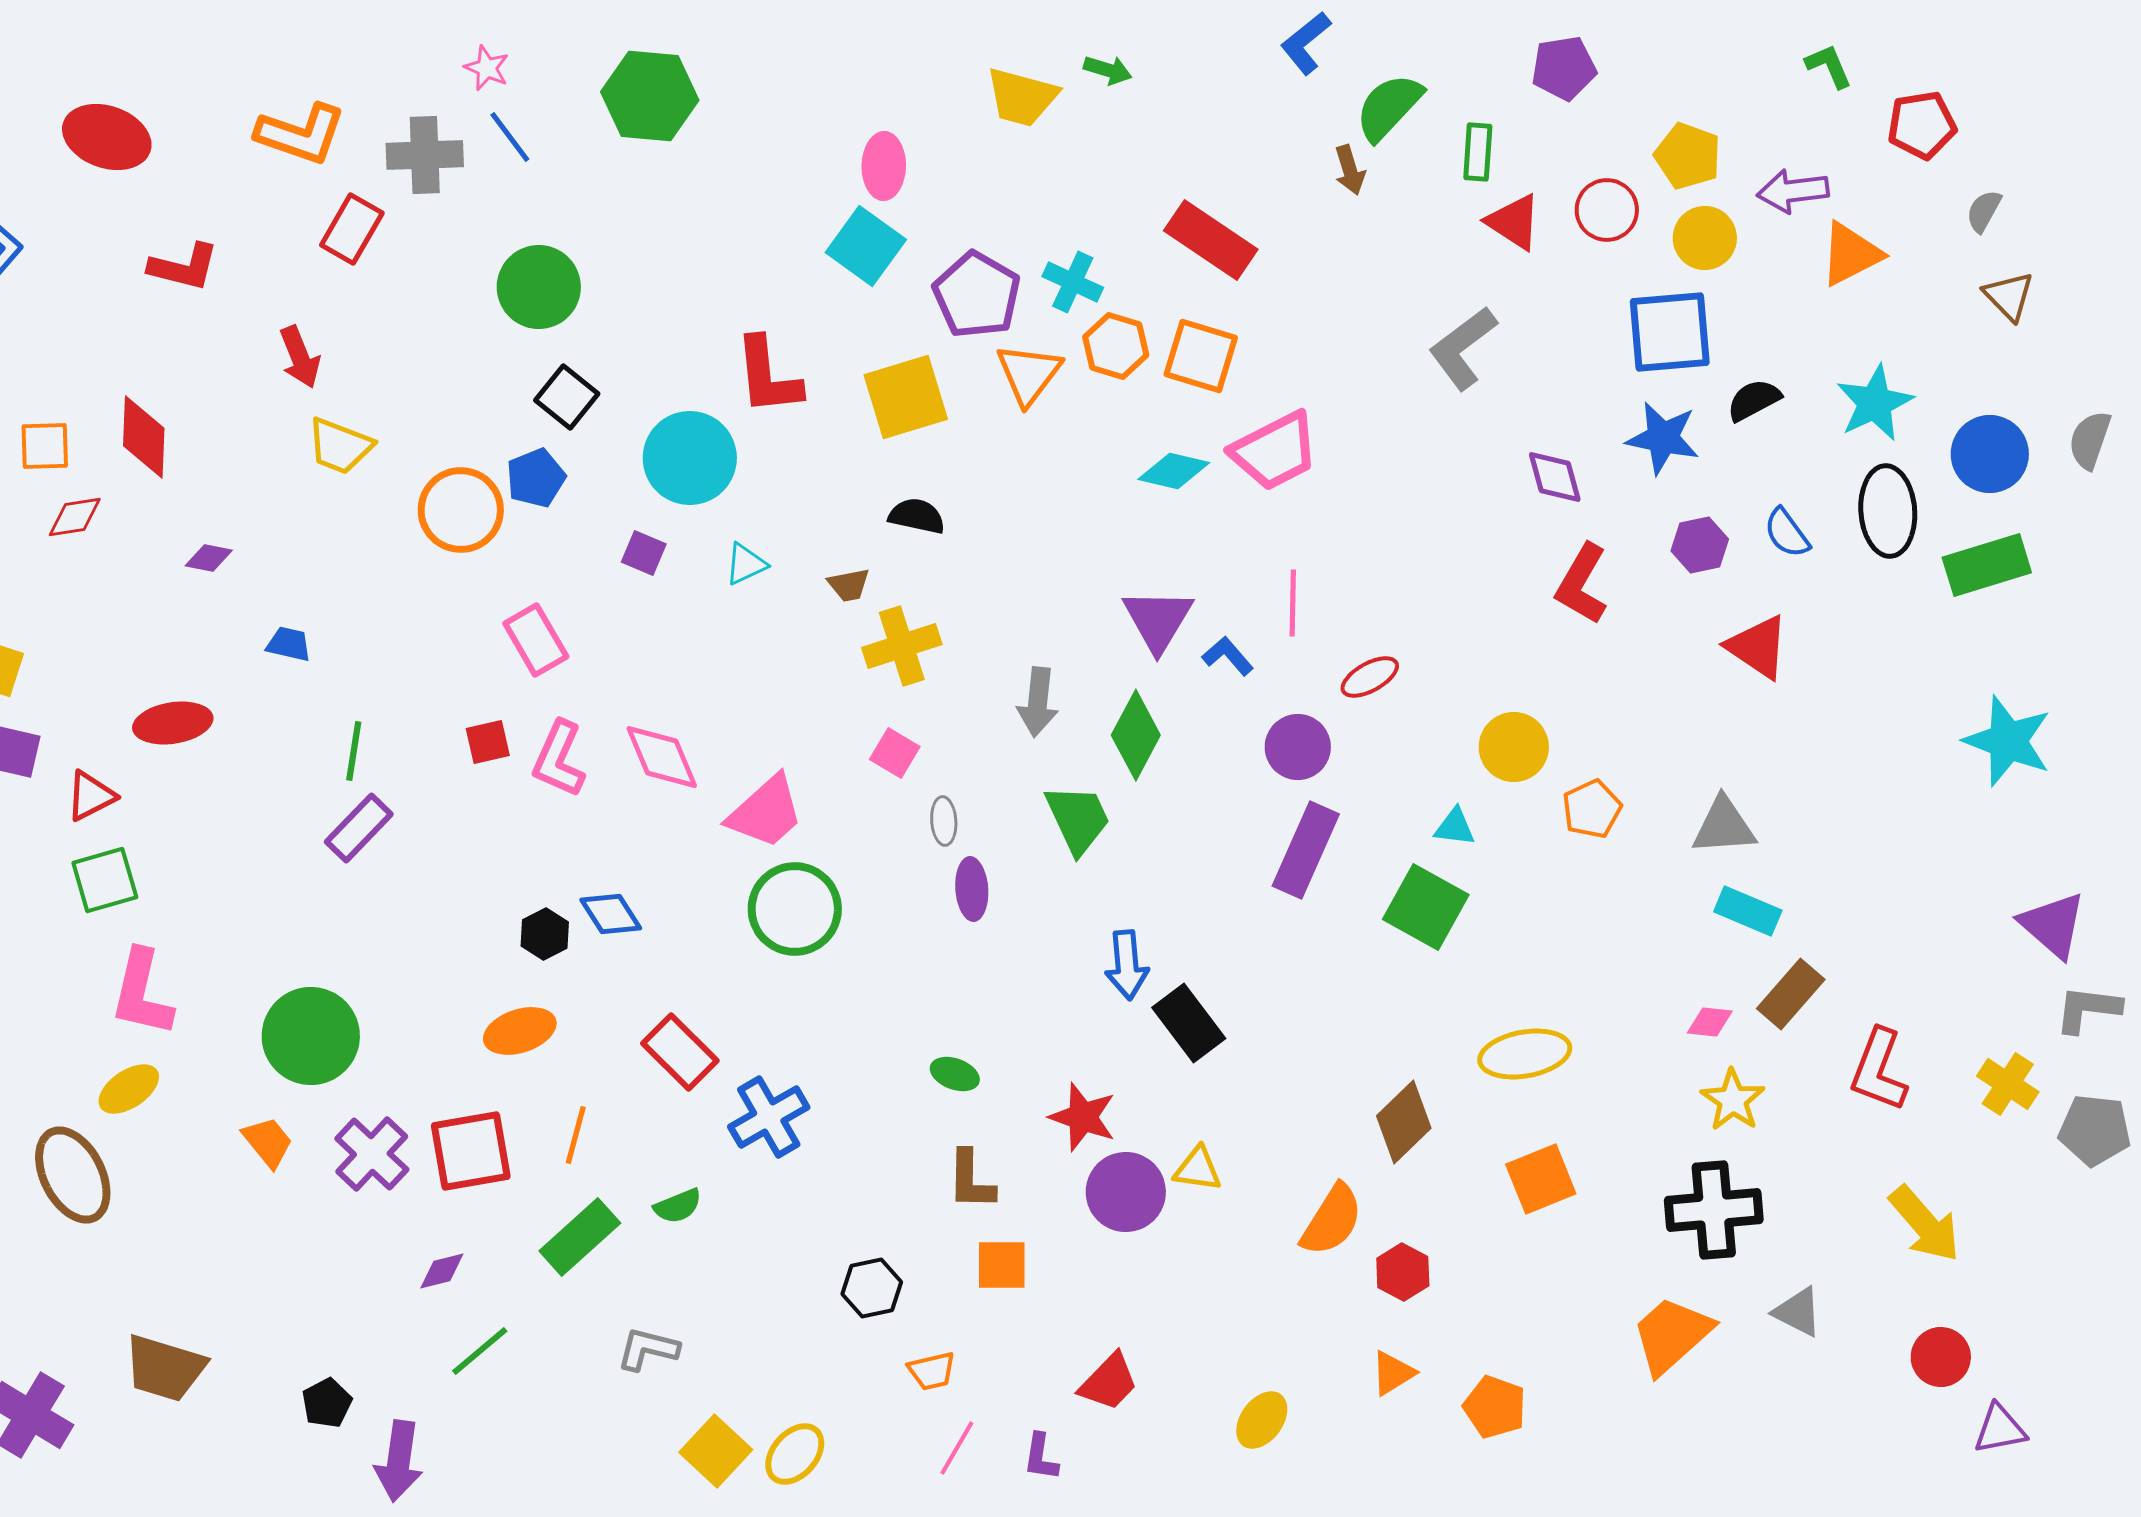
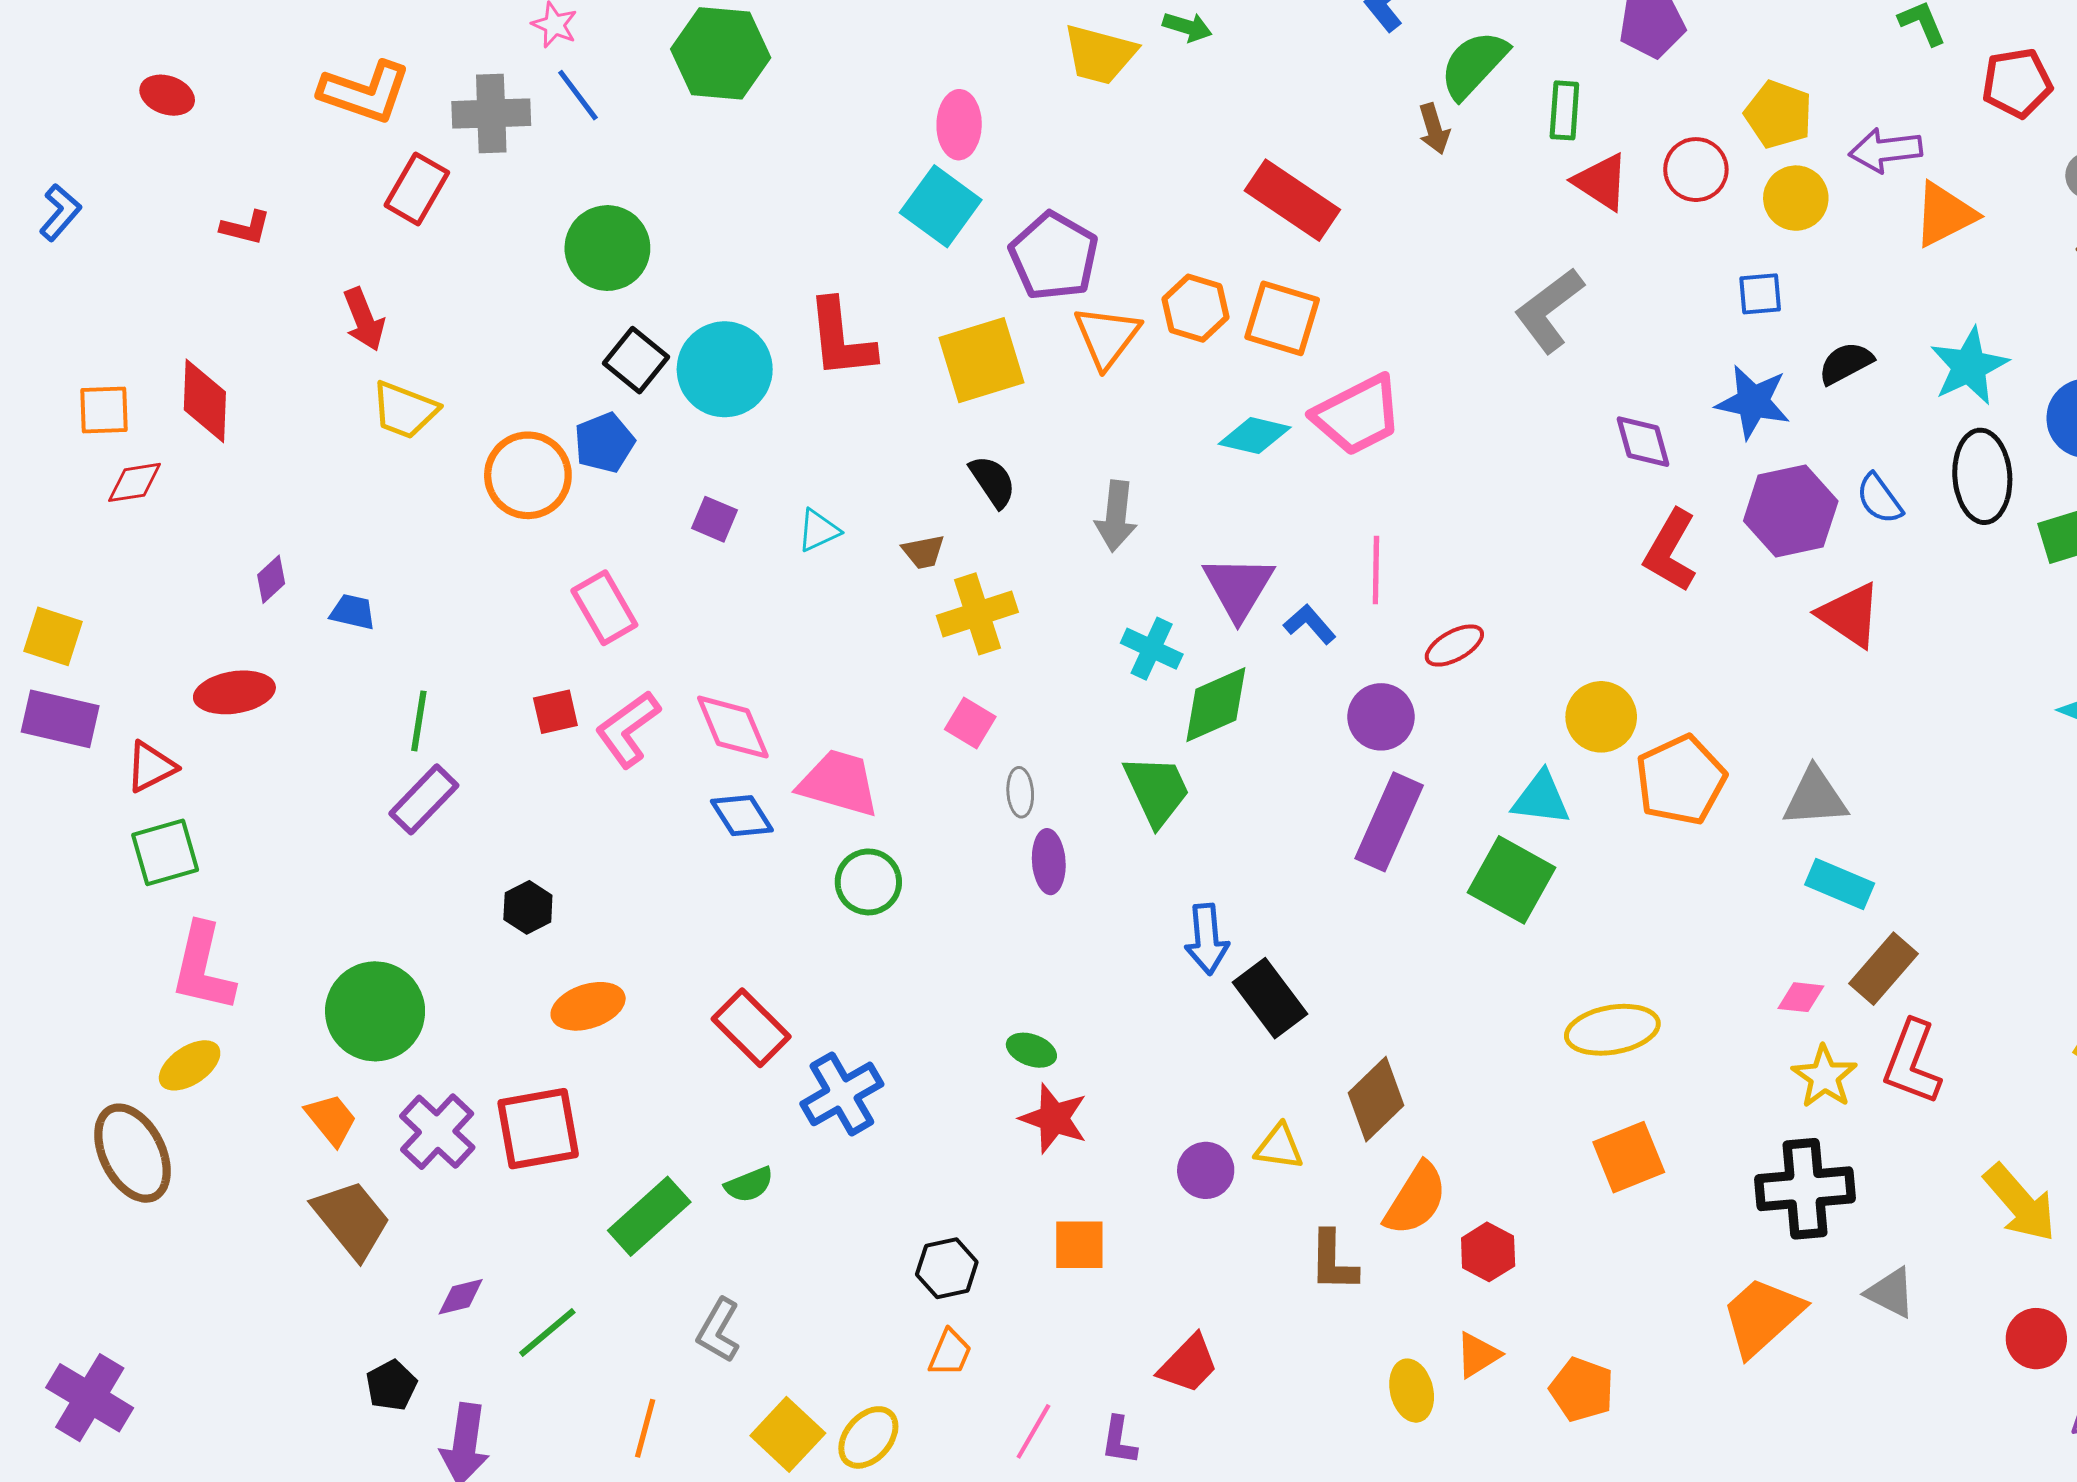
red ellipse: (107, 137) -> (167, 95), size x0.6
red L-shape: (184, 267) -> (246, 228), size x0.7
cyan cross: (1073, 282) -> (1152, 649), moved
blue square: (1670, 332) -> (1760, 294), size x0.5
cyan circle: (690, 458) -> (725, 369), moved
black semicircle: (917, 516) -> (993, 481), turned 44
purple hexagon: (1700, 545) -> (1791, 511), size x1.6
purple diamond: (209, 558) -> (271, 579), moved, turned -54
gray arrow: (1038, 702) -> (1116, 516), moved
green diamond: (1136, 735) -> (1216, 705), turned 38
pink L-shape: (559, 759) -> (628, 729), turned 30
orange pentagon: (1592, 809) -> (1681, 780), size x1.5
pink trapezoid: (766, 812) -> (839, 783), turned -122
cyan triangle: (1455, 827) -> (1541, 798), size x1.4
green circle: (795, 909) -> (868, 882), size x0.7
blue diamond: (611, 914) -> (742, 816), moved
black hexagon: (545, 934) -> (528, 907), moved
red L-shape: (1879, 1070) -> (1912, 1062), moved
red star: (1083, 1117) -> (1054, 1118), moved
brown diamond: (1404, 1122) -> (1376, 1099), moved
orange line: (576, 1135) -> (645, 1428), moved
brown L-shape: (971, 1180) -> (1333, 1261), moved
purple circle: (1126, 1192) -> (1206, 1170), size x0.7
purple diamond: (442, 1271) -> (461, 1297), moved
gray L-shape: (648, 1349) -> (719, 1330), turned -74
brown trapezoid: (165, 1368) -> (352, 1219), moved, turned -146
orange trapezoid: (932, 1371) -> (950, 1353), moved, turned -54
yellow ellipse: (1262, 1420) -> (1412, 1391), moved, turned -50

